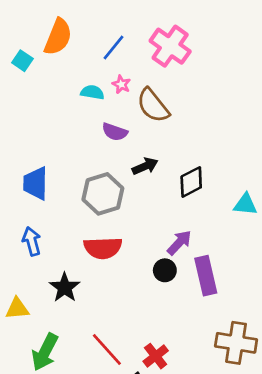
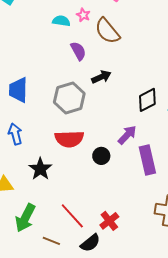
purple semicircle: (115, 132) -> (78, 51), turned -138
black diamond: (191, 182) -> (147, 100), moved
black circle: (165, 270) -> (101, 156), moved

